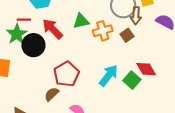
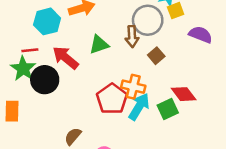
brown arrow: (136, 16) -> (132, 36), moved
orange cross: (103, 31) -> (133, 87), moved, turned 36
red pentagon: (66, 74) -> (112, 99), moved
green square: (132, 80) -> (168, 109), turned 30

